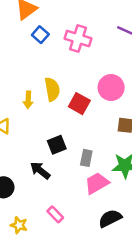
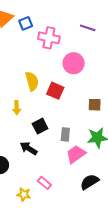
blue square: (40, 35) -> (26, 23), moved, turned 32
pink circle: (111, 88) -> (74, 63), moved
yellow arrow: (28, 100) -> (17, 108), moved
yellow star: (19, 225) -> (24, 194), moved

